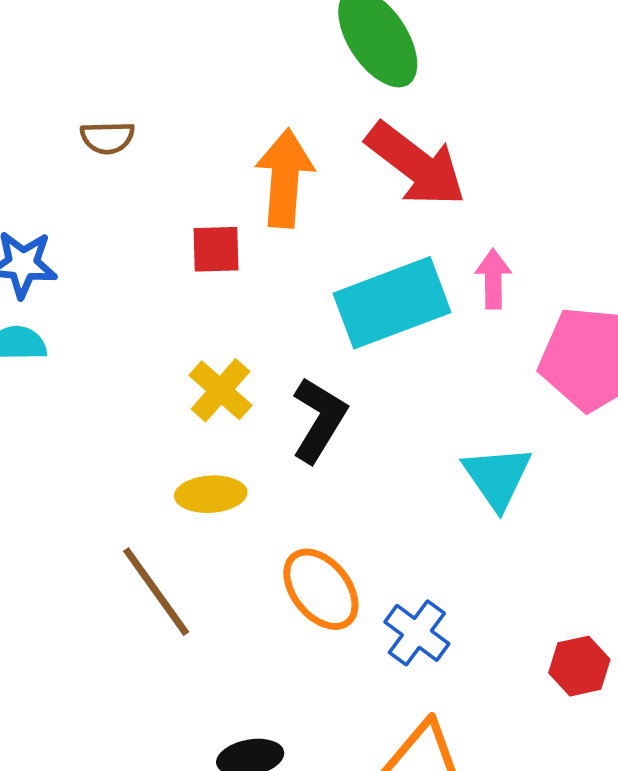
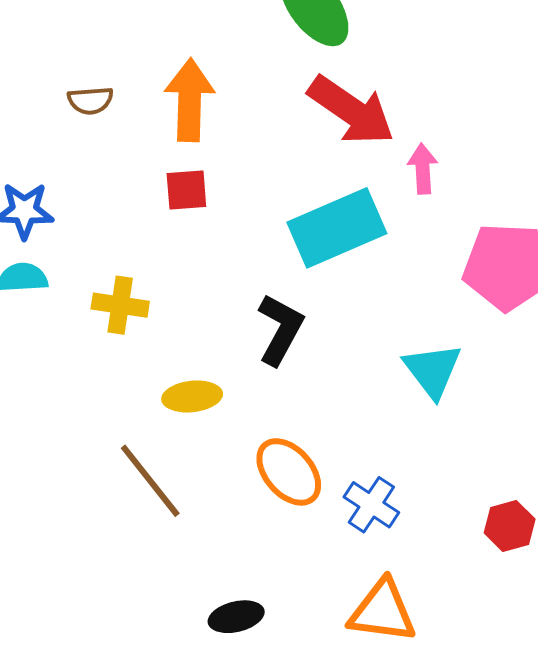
orange arrow: (285, 178) -> (190, 100), moved
pink arrow: (493, 279) -> (423, 169), moved
yellow cross: (221, 390) -> (120, 305), moved, turned -30

